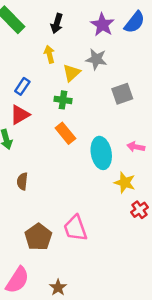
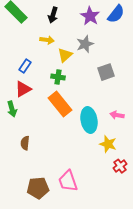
yellow arrow: (49, 54) -> (47, 40), turned 112
gray star: (96, 59) -> (85, 44), turned -30
orange rectangle: (65, 133) -> (60, 104), size x1.4
brown pentagon: (38, 237) -> (38, 188), turned 30

